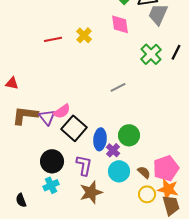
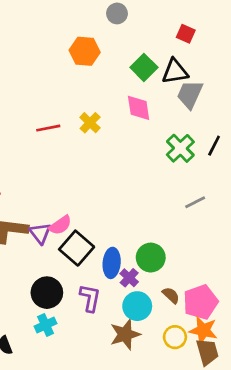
gray line: (118, 87) -> (195, 202), moved
brown semicircle: (144, 172) -> (171, 295), moved
brown star: (91, 192) -> (125, 334), moved

